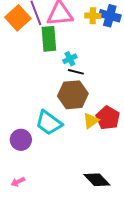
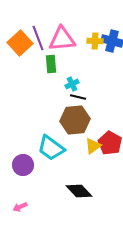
green rectangle: (49, 39) -> (51, 64), size x0.7
black diamond: (97, 180) -> (79, 191), moved

